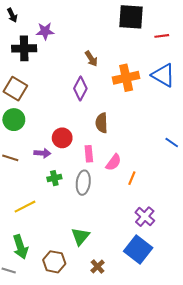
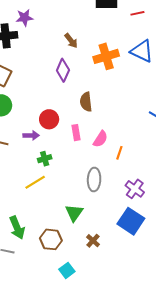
gray ellipse: (83, 183) -> (94, 179), moved
yellow line: (25, 207) -> (35, 182), moved

